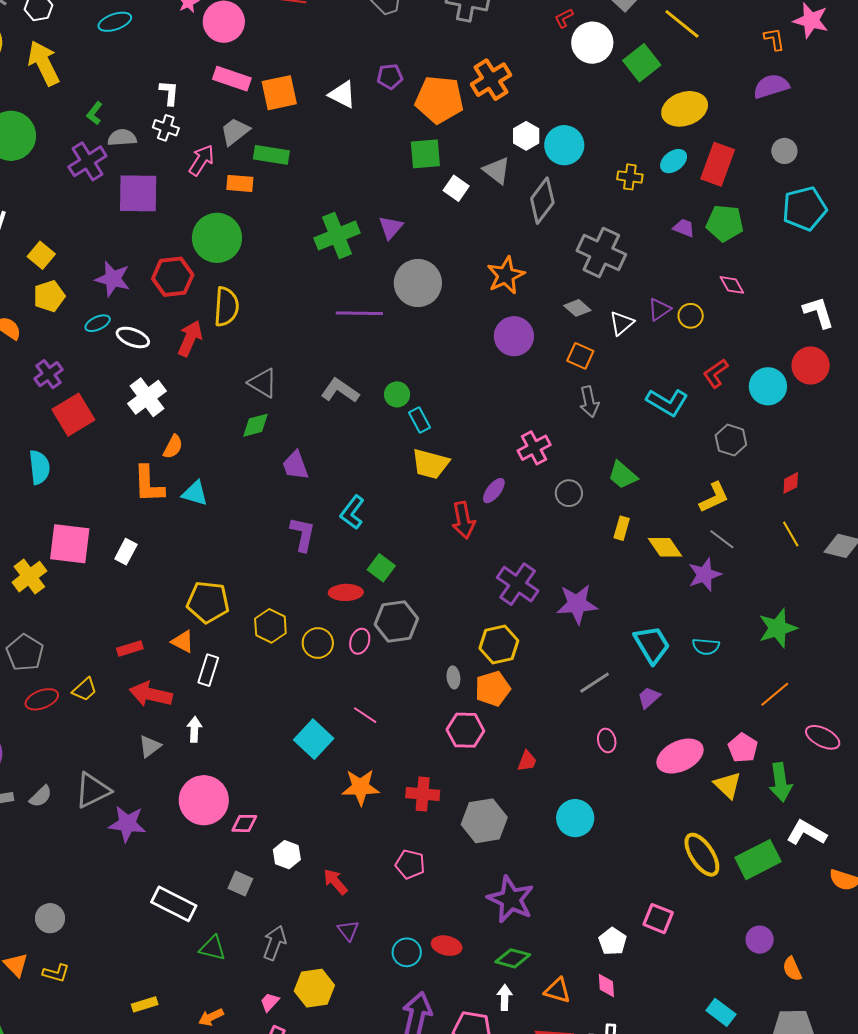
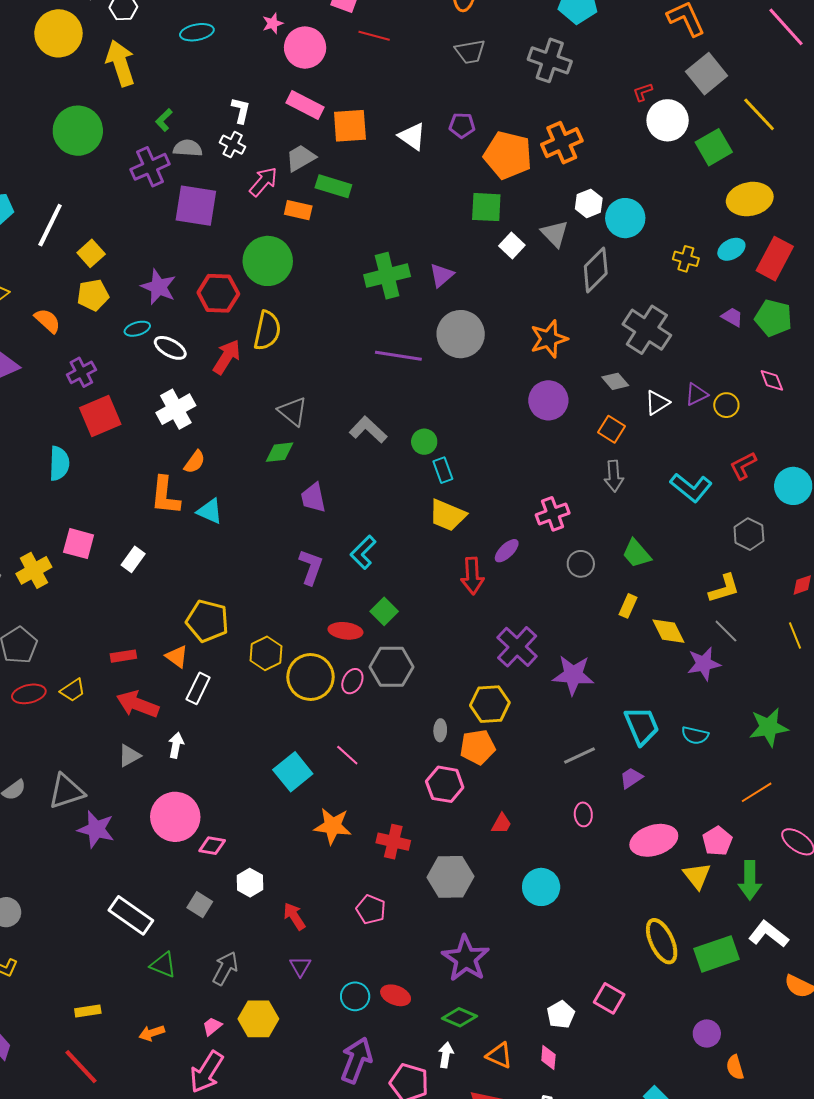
pink square: (70, 544) -> (79, 544), size x0.7
yellow circle: (318, 643) -> (311, 677), size x1.5

